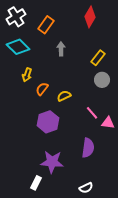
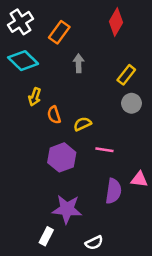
orange semicircle: (42, 89) -> (54, 115), turned -56
pink line: (92, 113) -> (104, 150), moved, turned -40
pink triangle: (108, 123) -> (139, 179), moved
white semicircle: (86, 188) -> (94, 243), moved

